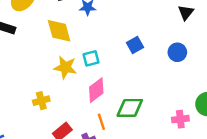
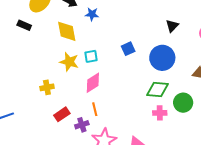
blue circle: (177, 52) -> (162, 58), size x1.6
green diamond: (130, 108) -> (158, 89), moved

